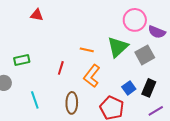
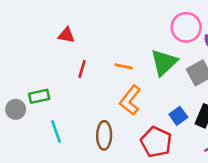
red triangle: (37, 15) -> (66, 35), moved
green rectangle: (22, 60) -> (39, 96), moved
red line: (61, 68) -> (82, 69), moved

